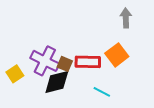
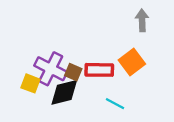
yellow square: (15, 74) -> (30, 83), moved, turned -36

